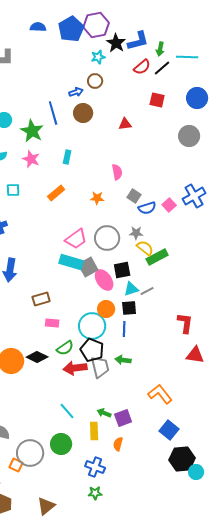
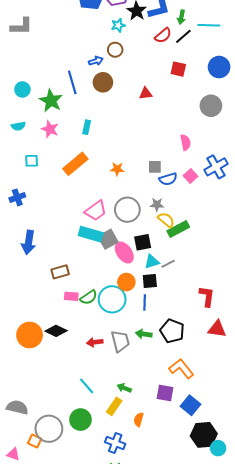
pink semicircle: (117, 172) -> (185, 142), moved
orange rectangle: (56, 193) -> (75, 164), size x1.4
gray square: (134, 196) -> (155, 167), turned -32
green semicircle: (65, 348) -> (89, 297), moved
black pentagon: (92, 350) -> (172, 331), moved
red arrow: (75, 368) -> (95, 342), size x0.7
purple square: (123, 418) -> (165, 393), moved, turned 30
yellow rectangle: (94, 431) -> (114, 406), turned 36

